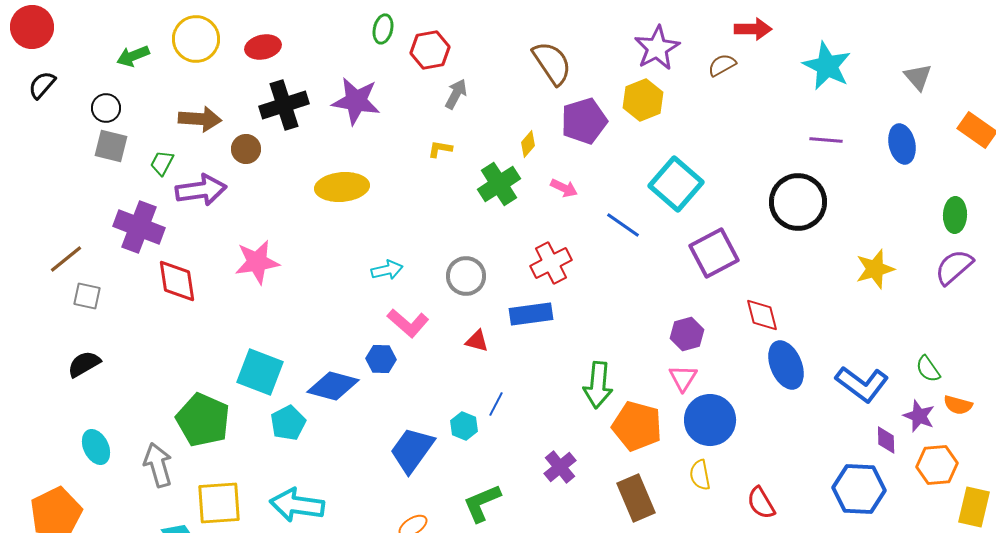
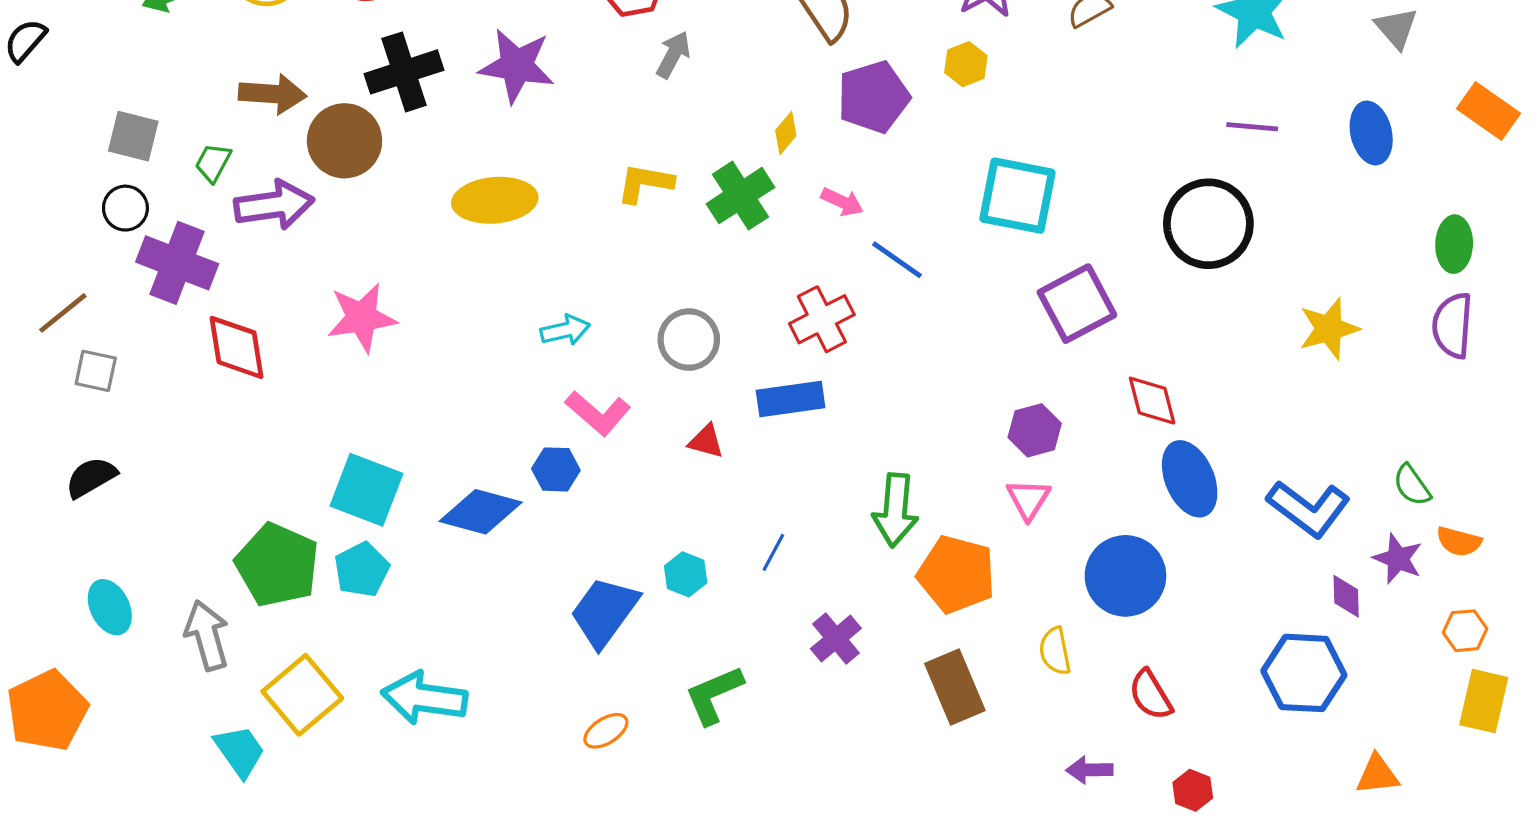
yellow hexagon: (643, 100) -> (966, 64), size x0.7
black circle: (106, 108) -> (125, 208), moved
brown circle: (246, 149) -> (345, 141), size x1.6
yellow L-shape: (440, 149) -> (645, 183), moved, size x1.5
cyan square: (676, 184) -> (1017, 196), turned -30
blue line: (623, 225) -> (897, 260), moved
purple semicircle: (954, 267) -> (1453, 325), turned -45
blue line: (496, 404) -> (773, 552), moved
blue circle: (710, 420) -> (1125, 576), moved
cyan pentagon: (288, 423) -> (362, 570), moved
orange hexagon: (937, 465) -> (1465, 631), moved, size x0.7
yellow square: (219, 503) -> (302, 695), turned -36

